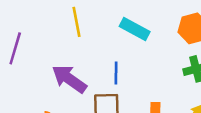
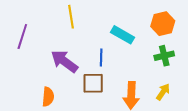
cyan rectangle: (135, 29) -> (123, 35), moved

